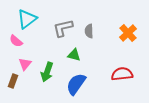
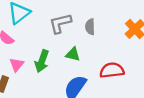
green arrow: (47, 72) -> (42, 61), moved
red semicircle: (122, 74) -> (112, 70), moved

